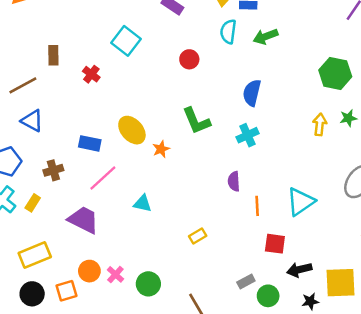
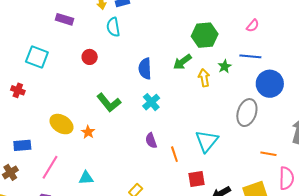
green arrow: (266, 36) -> (182, 62), moved
blue rectangle: (90, 143) -> (22, 145), moved

